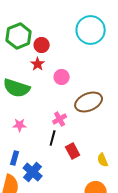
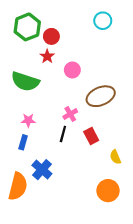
cyan circle: (91, 30) -> (103, 21), size x0.6
red rectangle: (73, 151) -> (91, 136), moved
blue rectangle: (15, 158) -> (23, 142), moved

